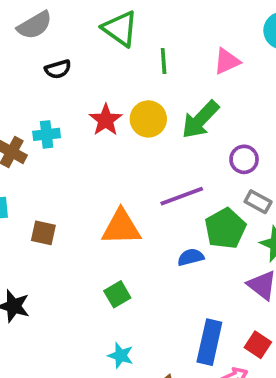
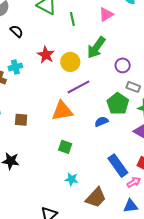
black semicircle: (58, 69) -> (17, 31), turned -112
yellow circle: (148, 119) -> (70, 62), moved
purple line: (182, 196) -> (78, 87), moved
green square: (117, 294) -> (65, 147), turned -32
blue rectangle: (209, 342) -> (118, 166), turned -40

